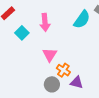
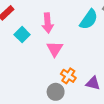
pink triangle: (50, 55) -> (55, 49), moved
purple triangle: (77, 82) -> (93, 83), moved

